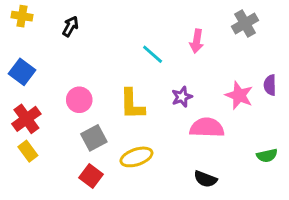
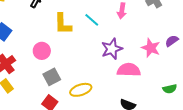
purple semicircle: (270, 85) -> (172, 41), turned 56
purple star: (182, 97) -> (112, 49), size x1.5
yellow L-shape: (132, 104) -> (63, 24), moved

